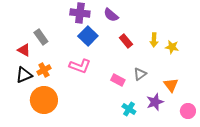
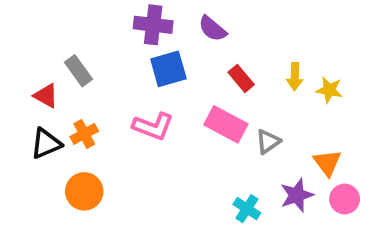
blue square: (88, 36) -> (168, 69), turned 30
pink rectangle: (118, 80) -> (226, 124), moved, size x1.5
orange circle: (44, 100) -> (84, 191), size x0.7
pink circle: (188, 111) -> (345, 199), moved

